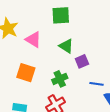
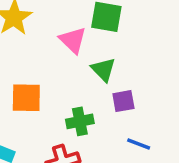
pink triangle: (33, 40) -> (73, 40), moved
orange square: (26, 73) -> (26, 98), turned -30

